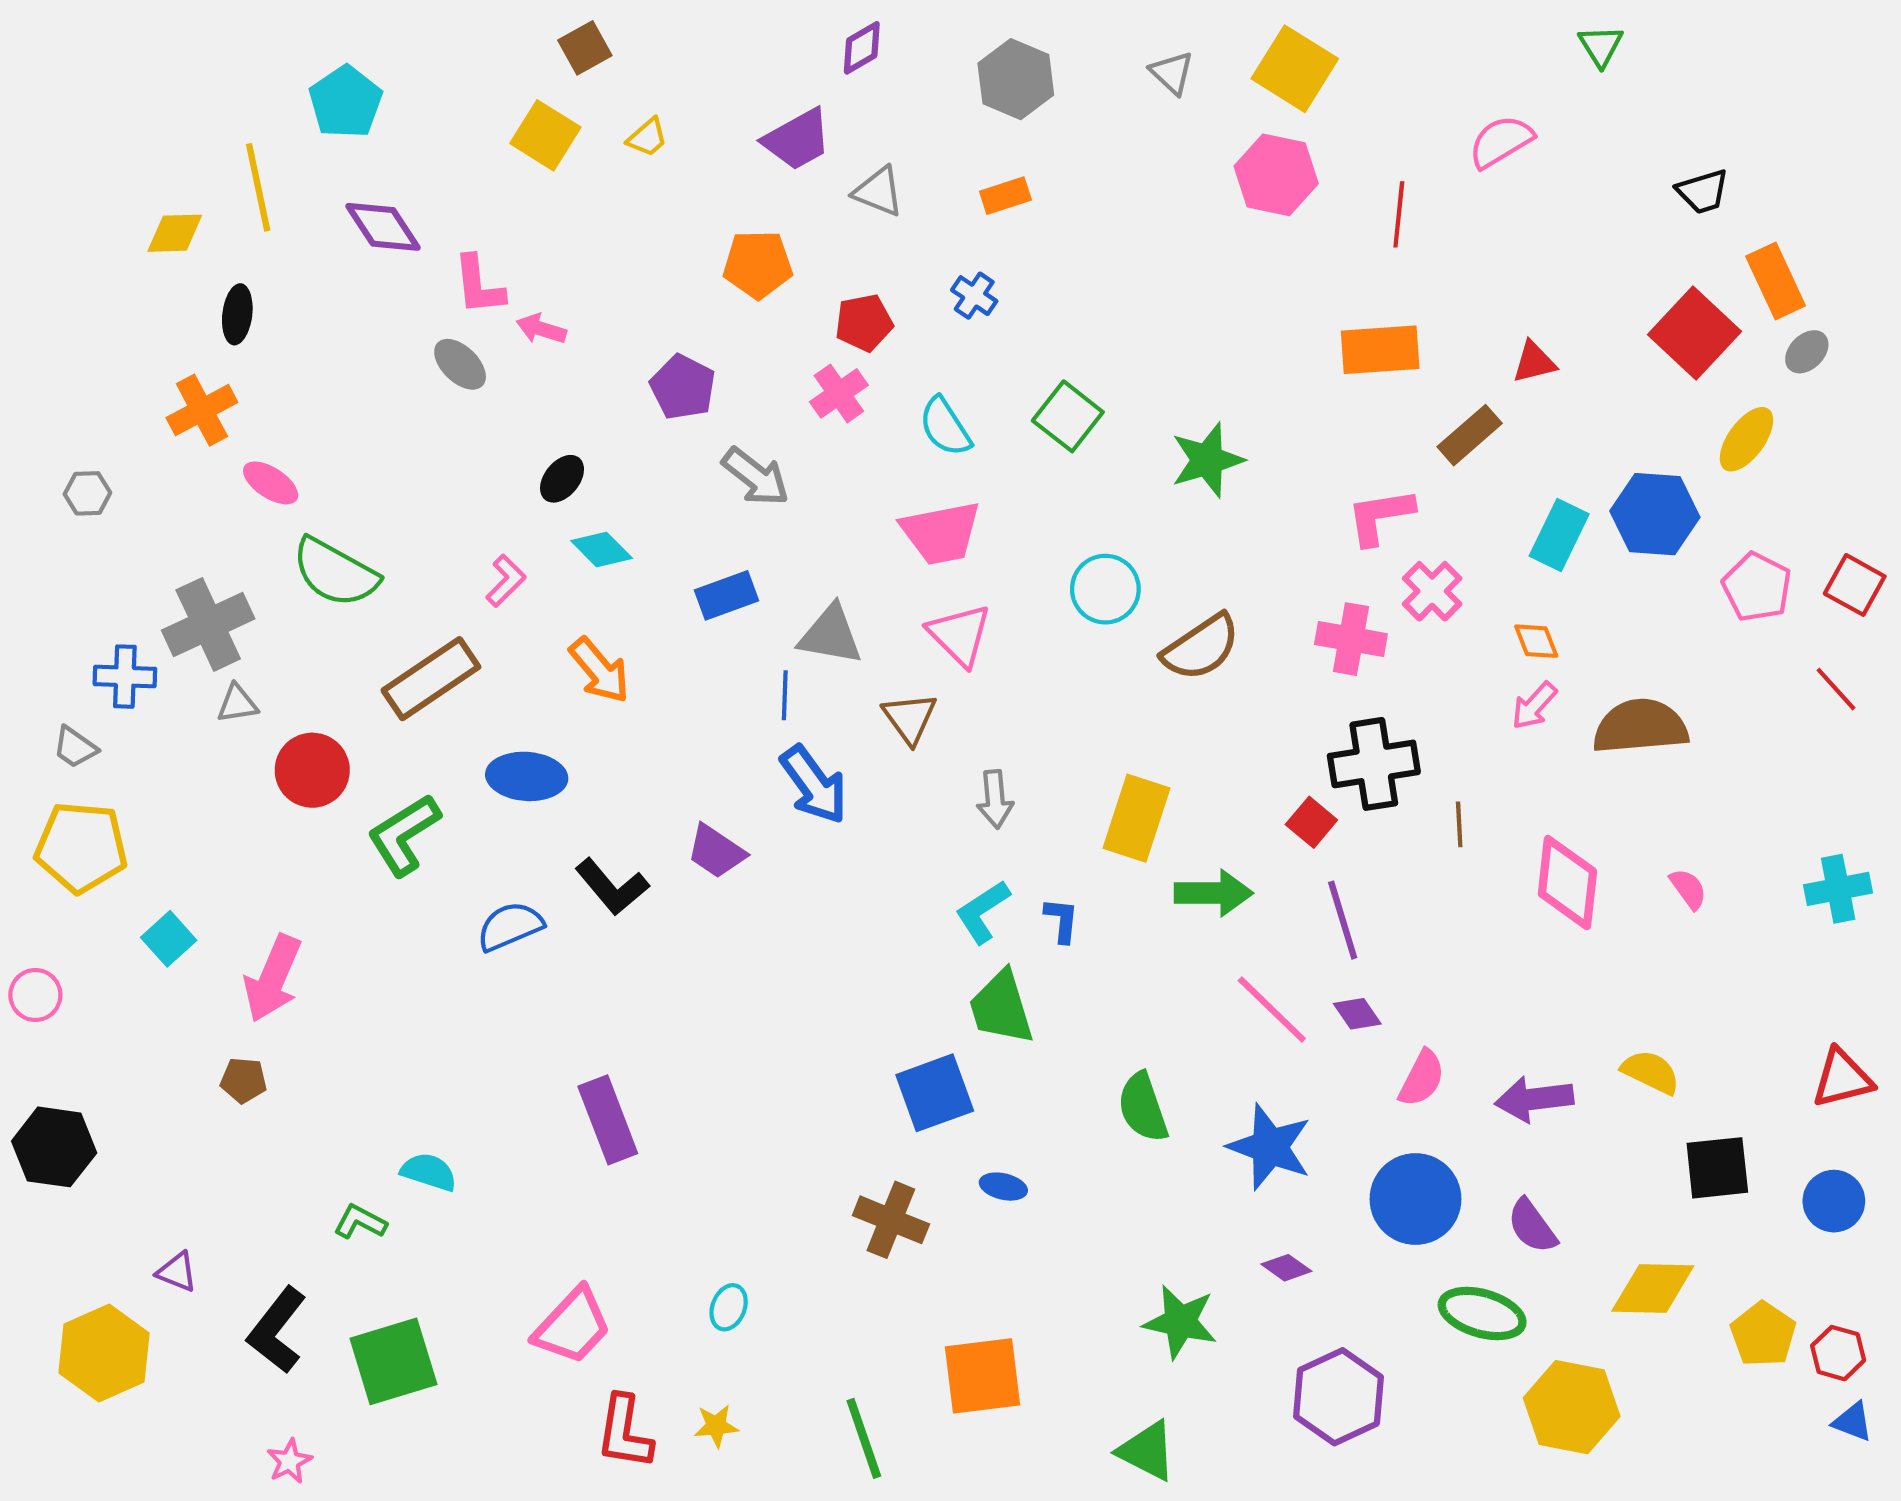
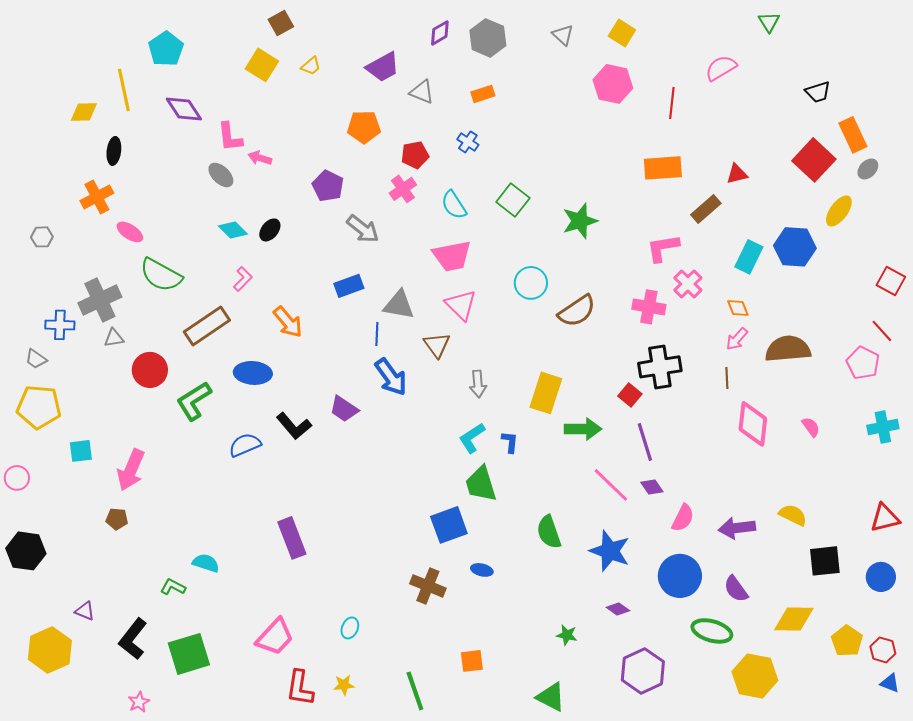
purple diamond: (862, 48) -> (440, 33), moved
yellow square: (1295, 69) -> (622, 33), size x0.7
cyan diamond: (602, 550) -> (233, 230), moved
pink pentagon: (1757, 587) -> (863, 363), moved
brown line: (1459, 824) -> (727, 378), moved
cyan square: (169, 939) -> (81, 451), turned 35
green star: (1180, 1322) -> (567, 635), size x0.6
orange square: (983, 1376) -> (472, 661), size x0.6

